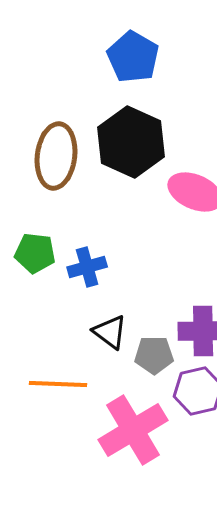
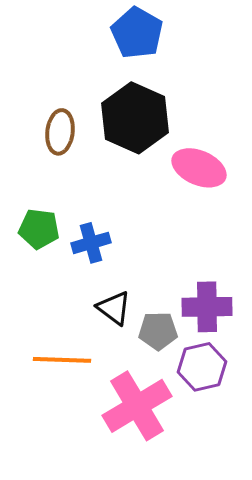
brown ellipse: (56, 156) -> (60, 132), size x0.7

